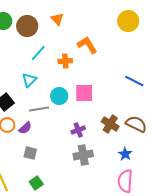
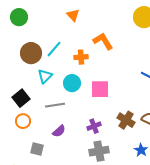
brown circle: (27, 26) -> (31, 53), moved
cyan circle: (59, 96) -> (72, 83), moved
purple semicircle: (25, 128) -> (59, 131), moved
gray square: (30, 153) -> (37, 149), moved

